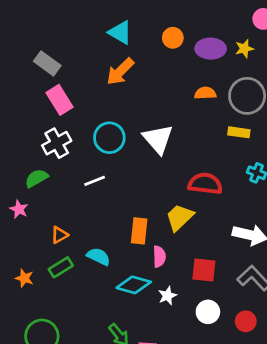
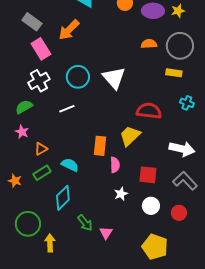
orange arrow: (120, 72) -> (69, 30), moved
pink star: (19, 209) -> (22, 132), moved
cyan diamond: (134, 285) -> (63, 198), moved, turned -60

